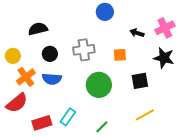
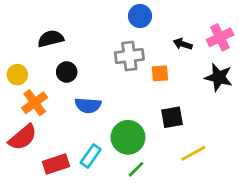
gray cross: (84, 50) -> (129, 56), moved
blue semicircle: (52, 79) -> (88, 105), moved
black square: (140, 81) -> (172, 117), moved
green circle: (99, 85) -> (128, 137), moved

